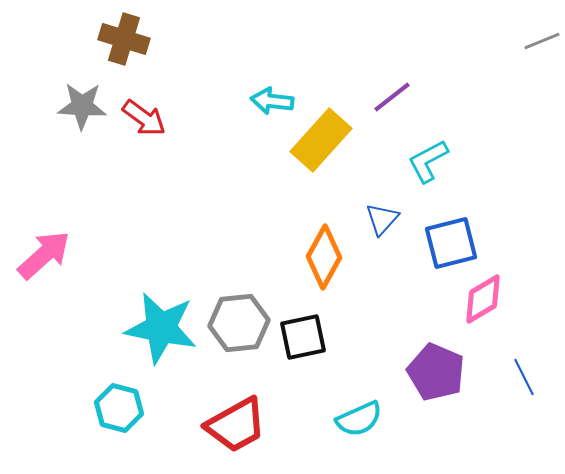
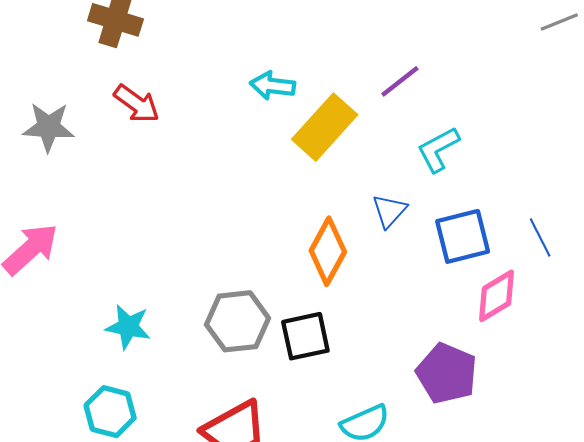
gray star: (82, 106) -> (49, 127), moved
cyan star: (161, 328) -> (128, 327), moved, size x0.6
blue line: (524, 377) -> (540, 237), moved

